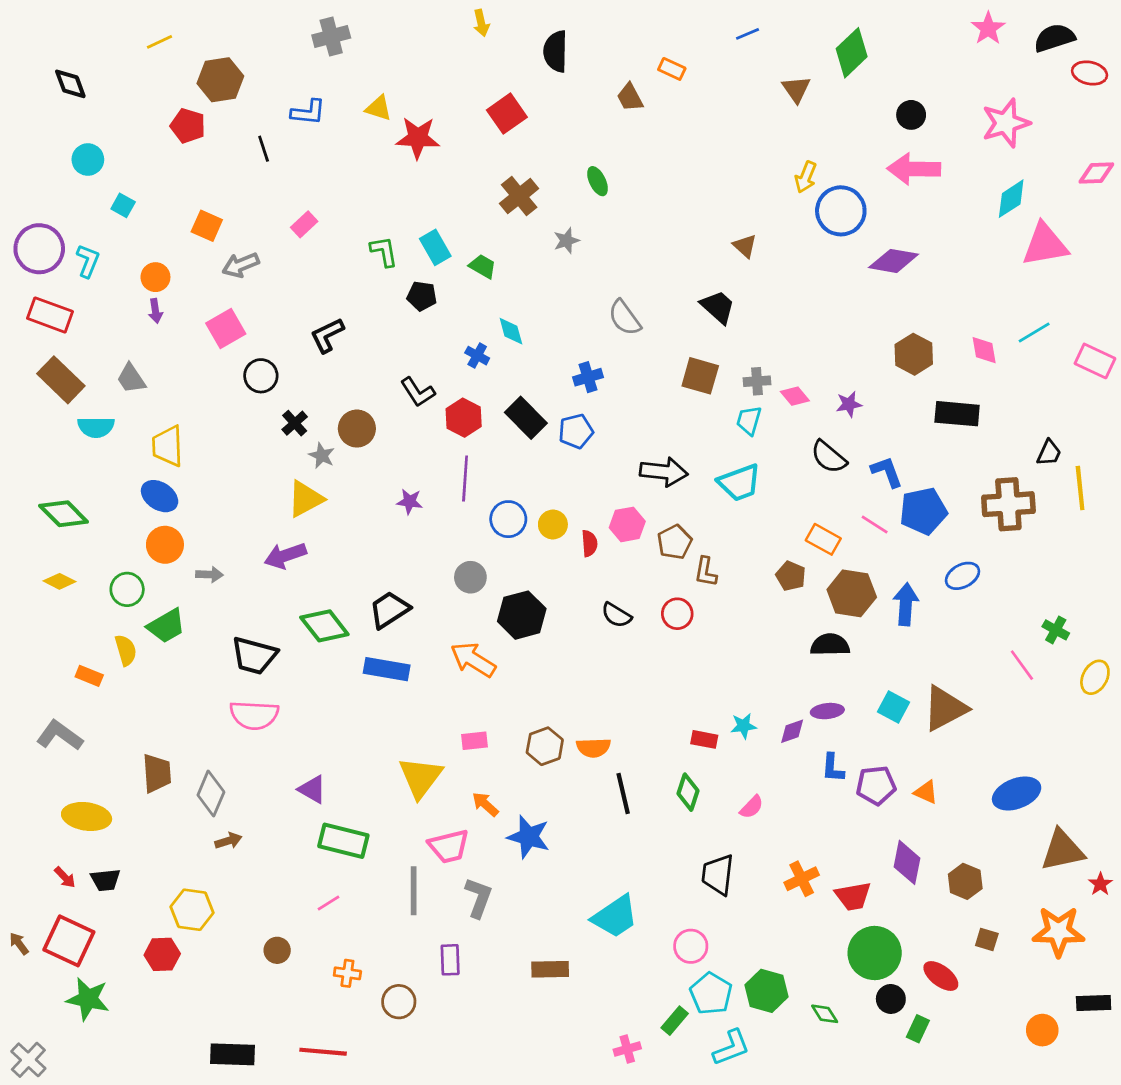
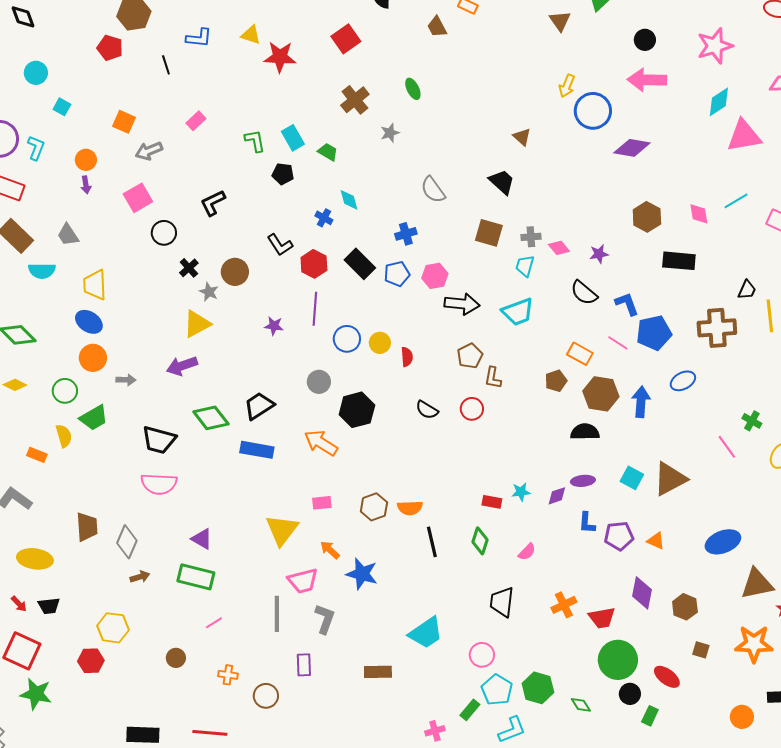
pink hexagon: (627, 524) -> (435, 276), moved
brown pentagon: (791, 576) -> (556, 381), turned 30
green rectangle: (343, 841) -> (196, 577), moved

